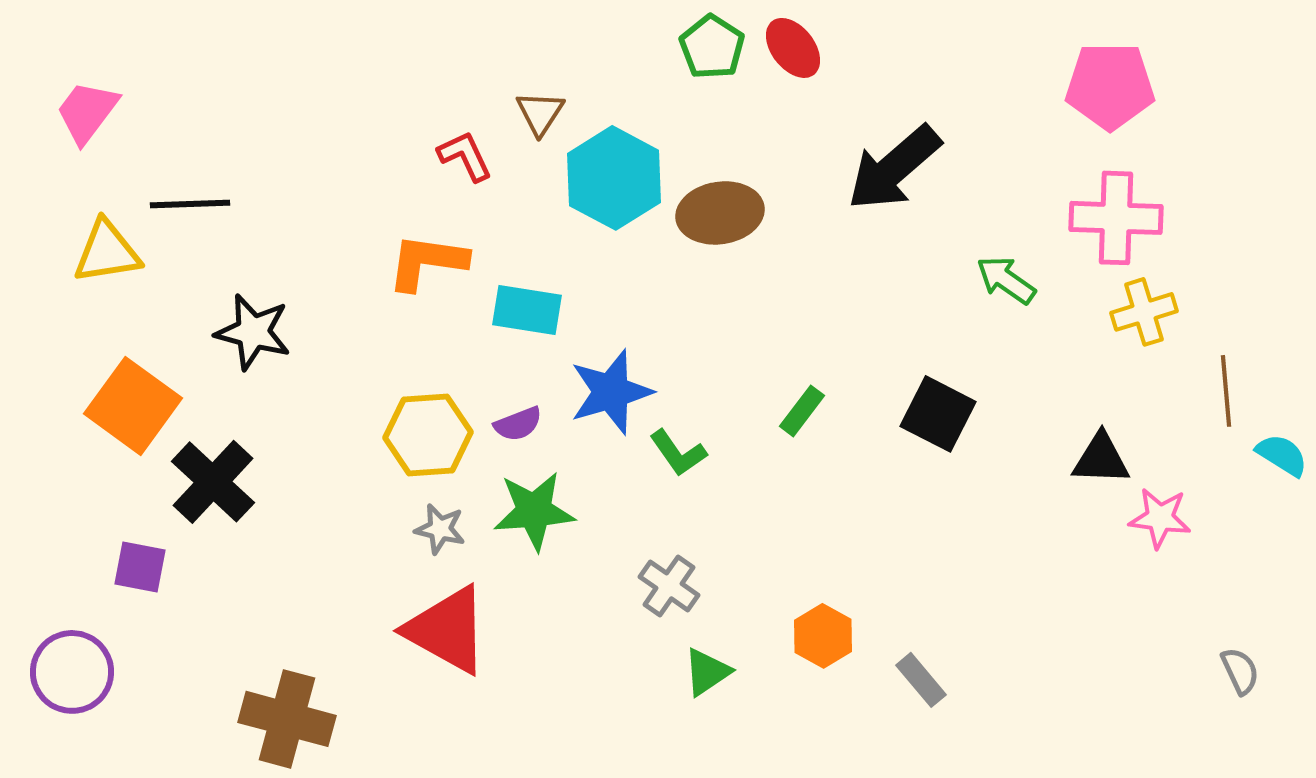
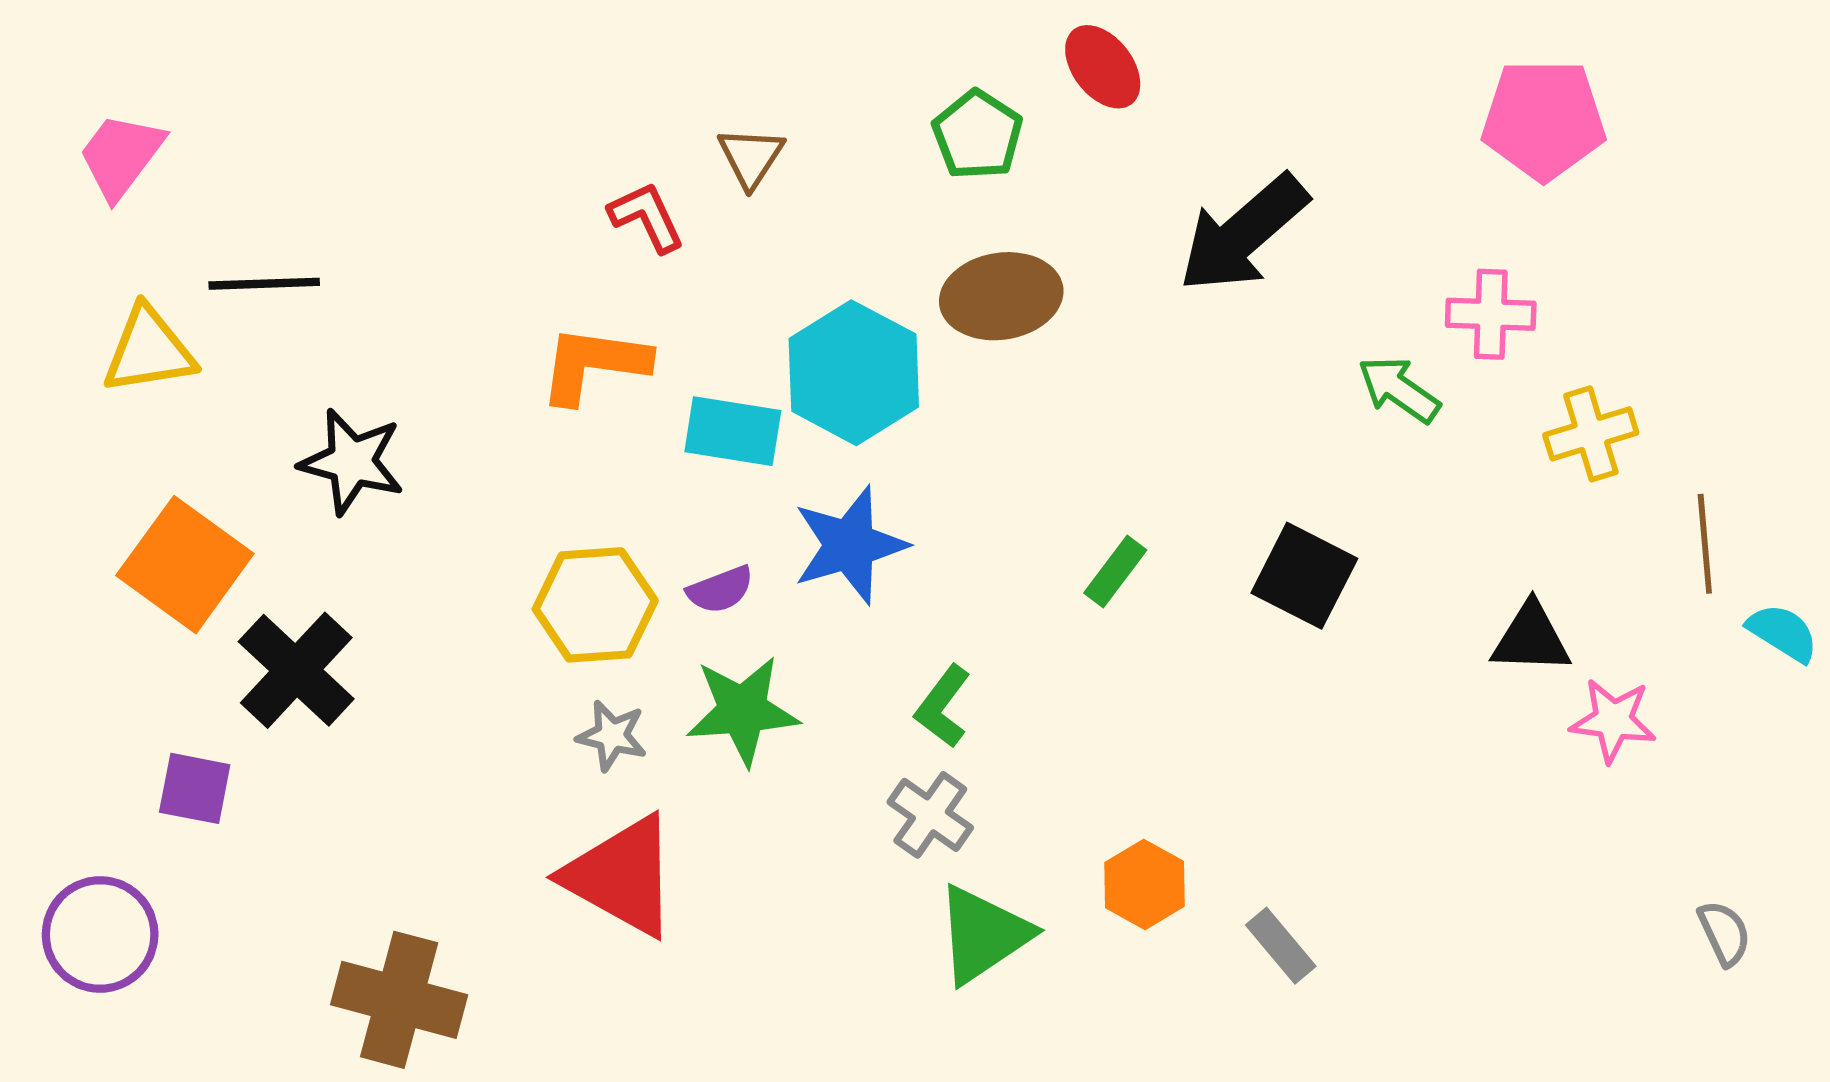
green pentagon: (712, 47) -> (978, 135), moved
cyan hexagon: (614, 178) -> (854, 373), moved
pink cross: (1116, 218) -> (1491, 314), moved, size x0.7
green L-shape: (678, 453) -> (943, 706), moved, turned 72
green triangle: (707, 672) -> (983, 934), size x1.5

